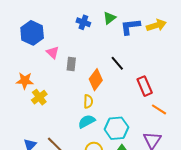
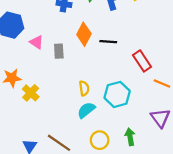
black line: (117, 63) -> (108, 42), turned -35
orange diamond: (96, 80) -> (84, 34), moved
cyan hexagon: (116, 128) -> (117, 94), moved

